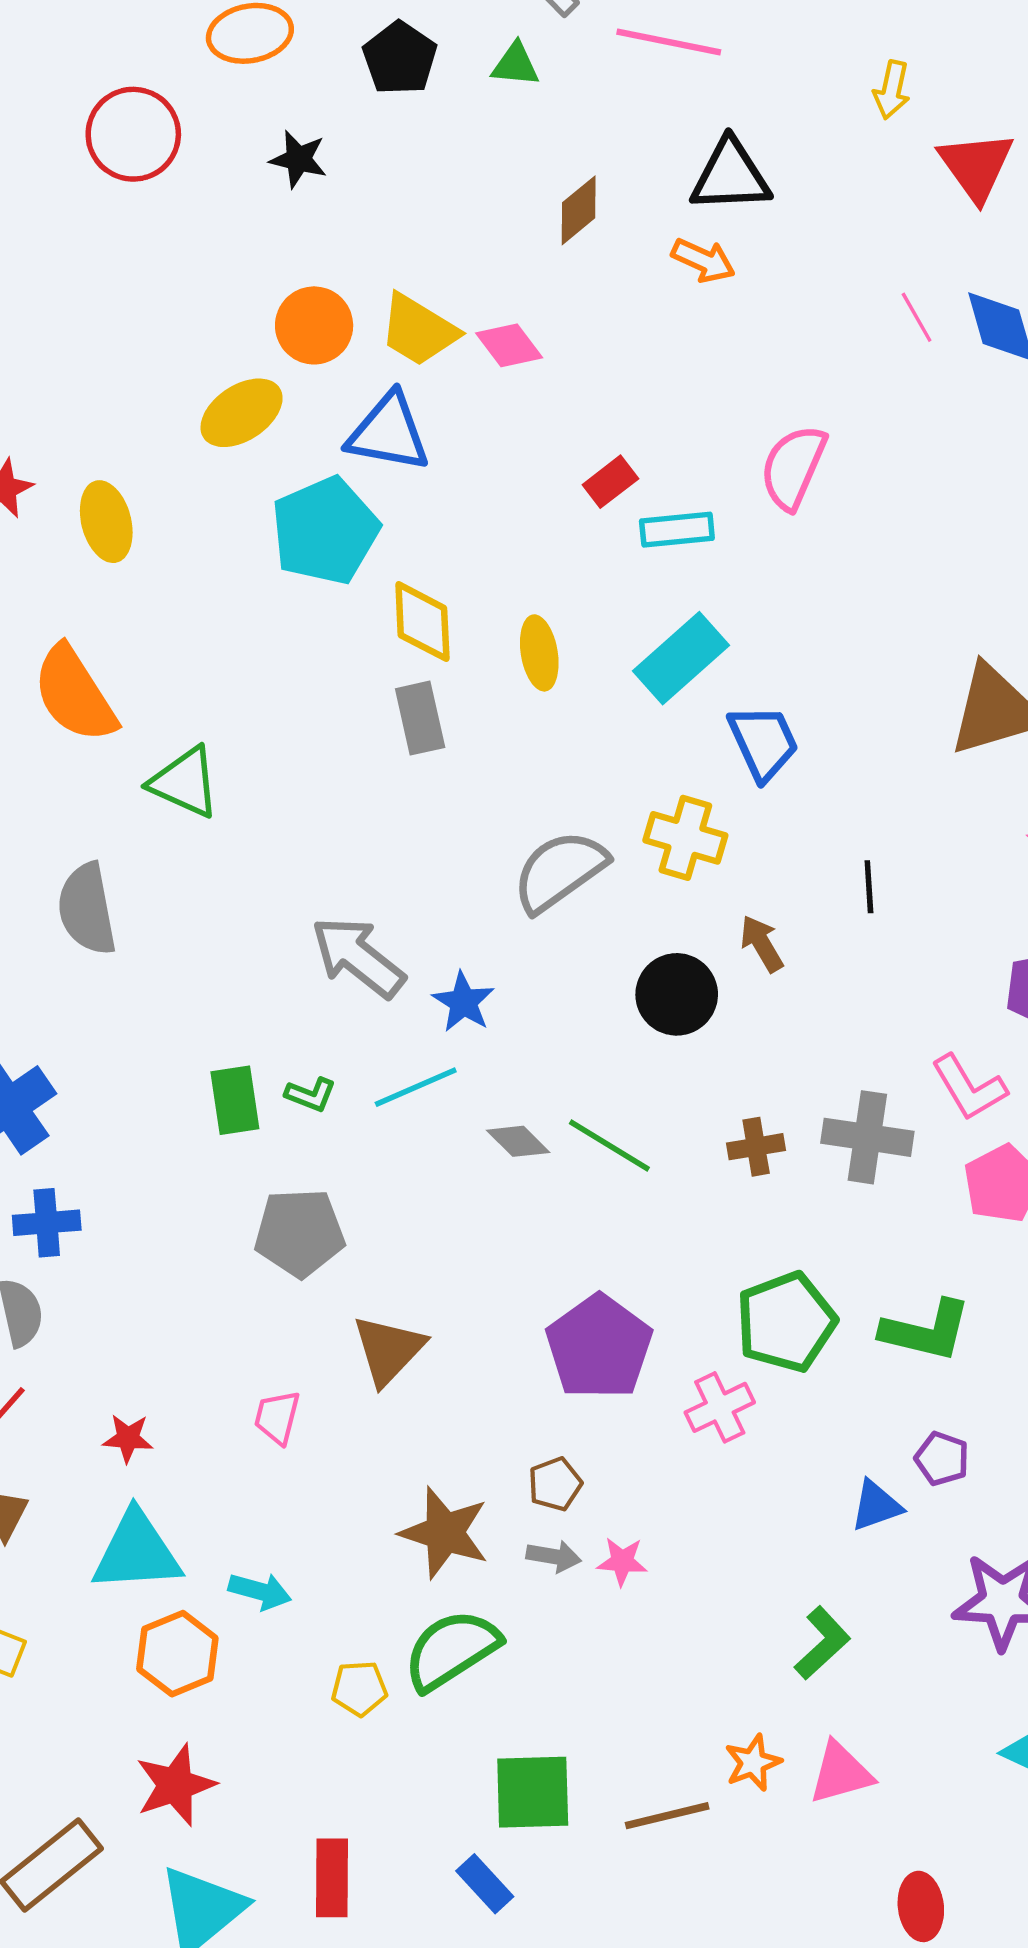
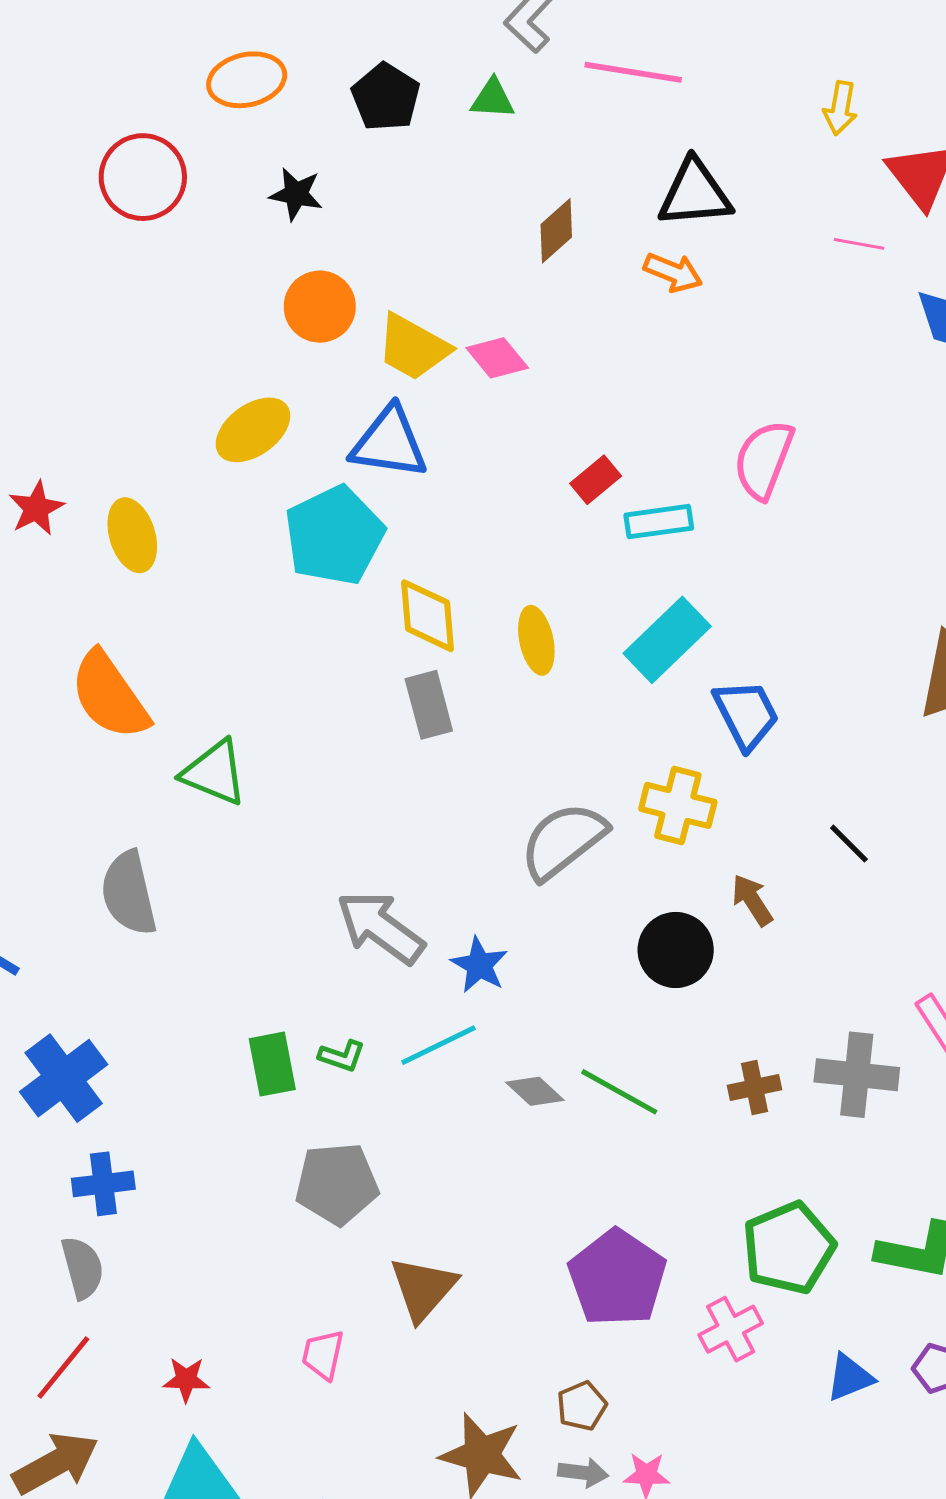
pink line: (917, 317) -> (859, 244), moved, turned -48
orange circle: (314, 325) -> (320, 307), moved
black line: (869, 887) -> (849, 844), turned -39
blue triangle: (876, 1506) -> (850, 1377), moved

